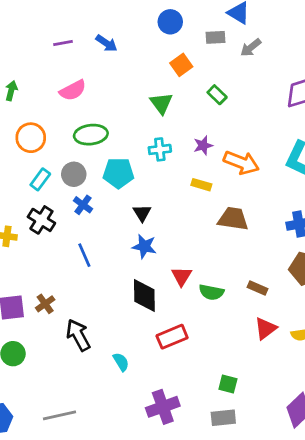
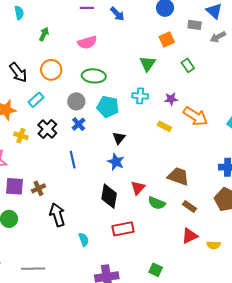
cyan rectangle: (40, 179) -> (36, 100), moved
brown trapezoid: (233, 219) -> (178, 176), moved

